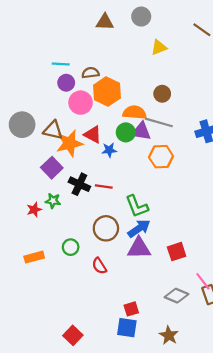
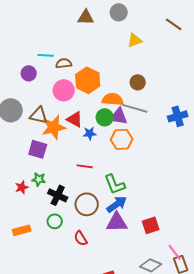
brown semicircle: (90, 73) -> (64, 63), moved
purple circle: (66, 83) -> (29, 73), moved
orange hexagon: (161, 157) -> (122, 139), moved
purple square: (52, 168) -> (38, 149), turned -30
black cross: (79, 184) -> (58, 195), moved

